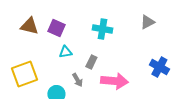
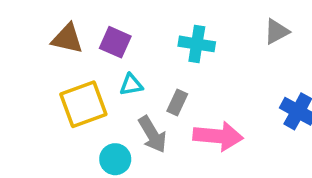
yellow square: (24, 74) -> (83, 104), moved
gray arrow: (77, 80) -> (152, 134), size x1.5

